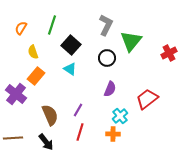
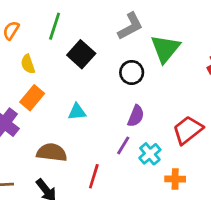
gray L-shape: (106, 25) -> (130, 26), turned 35
cyan triangle: (70, 69) -> (77, 112), moved, turned -40
purple line: (78, 110) -> (123, 145), moved
brown semicircle: (50, 115) -> (52, 152), turned -60
orange cross: (113, 134) -> (175, 179), moved

